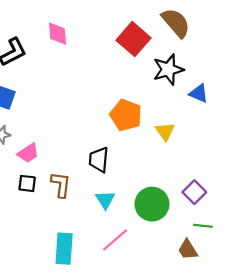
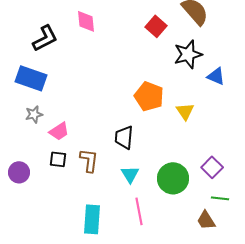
red square: (134, 39) -> (156, 26), size x0.7
pink line: (115, 240) -> (139, 211), turned -60

